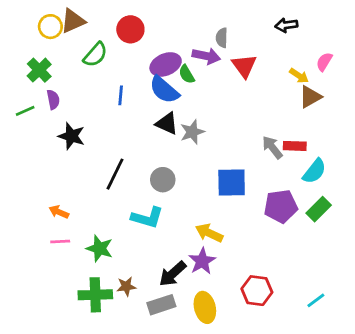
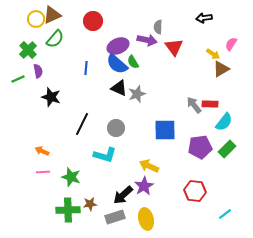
green semicircle: (95, 55) -> (55, 39), moved
green semicircle: (187, 74) -> (133, 62), moved
red hexagon: (257, 291) -> (195, 191), moved

